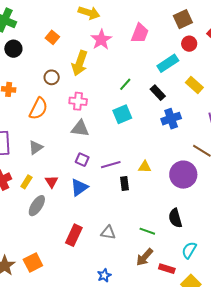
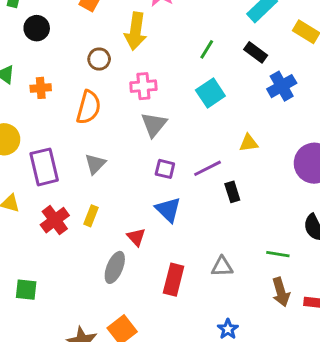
gray triangle: (80, 128) -> (154, 125), turned -48
yellow triangle: (145, 167) -> (249, 143), moved
red triangle: (51, 182) -> (136, 237), moved
blue triangle: (79, 187) -> (168, 210), turned -30
gray ellipse: (37, 206) -> (115, 267), moved
brown arrow: (145, 257) -> (281, 292), turned -48

